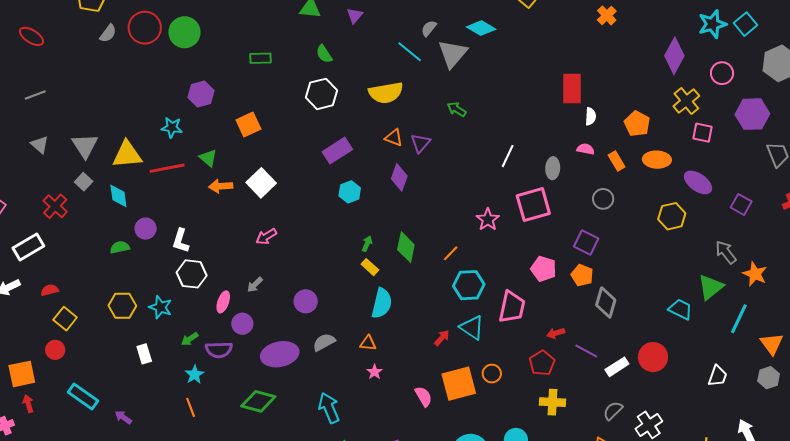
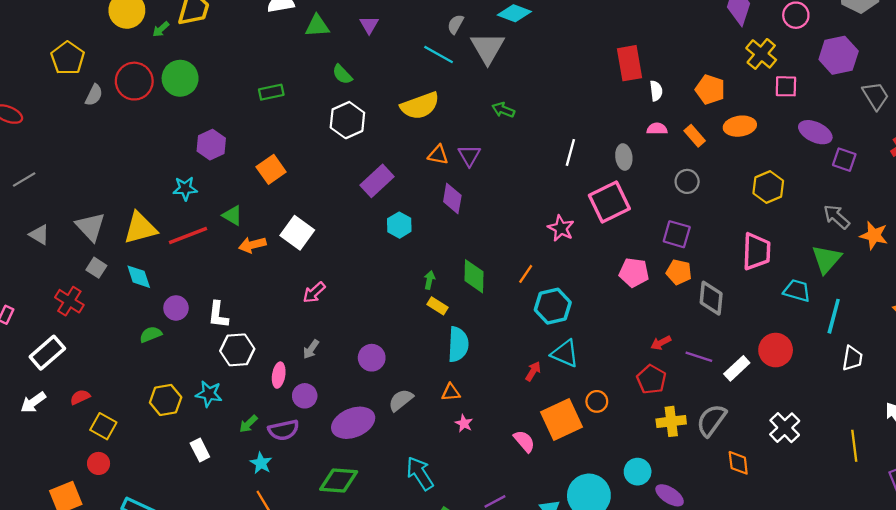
purple ellipse: (698, 182) -> (815, 132), moved
pink trapezoid: (512, 307) -> (757, 251), moved
cyan line: (739, 319) -> (834, 316), moved
gray semicircle: (613, 411) -> (711, 420), moved, size x1.4

